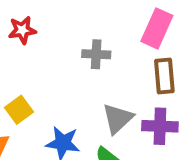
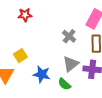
gray cross: (96, 54) -> (69, 36), moved, turned 32

